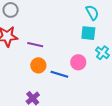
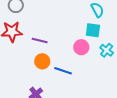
pink circle: (78, 62) -> (81, 47), moved

